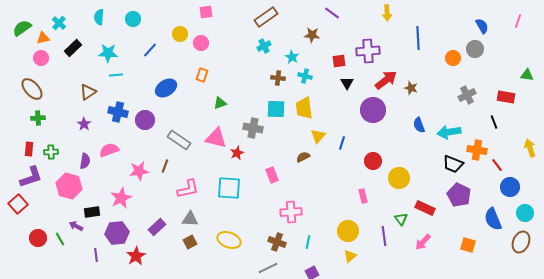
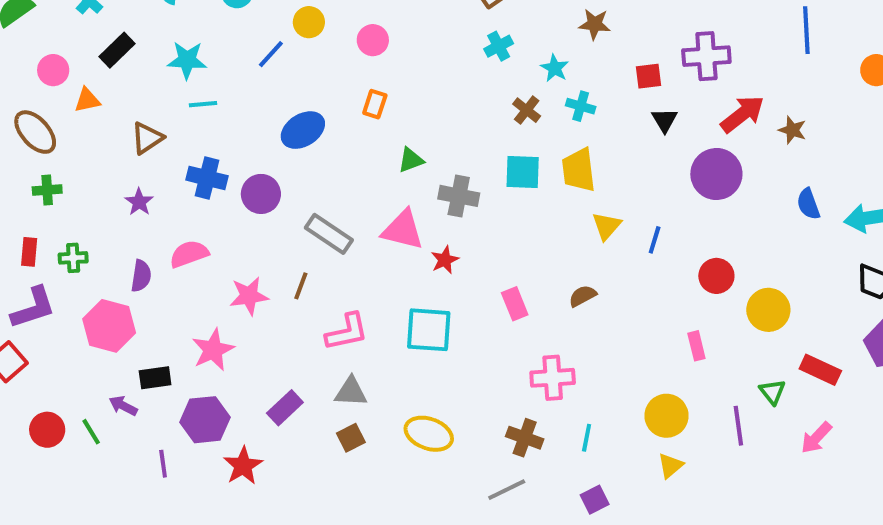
yellow circle: (180, 34) -> (309, 22), moved
orange triangle: (43, 38) -> (87, 100), moved
brown cross: (278, 78) -> (527, 110), turned 32
gray cross: (253, 128) -> (459, 196), moved
brown semicircle: (303, 157) -> (583, 296), moved

